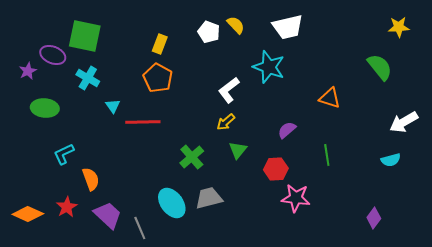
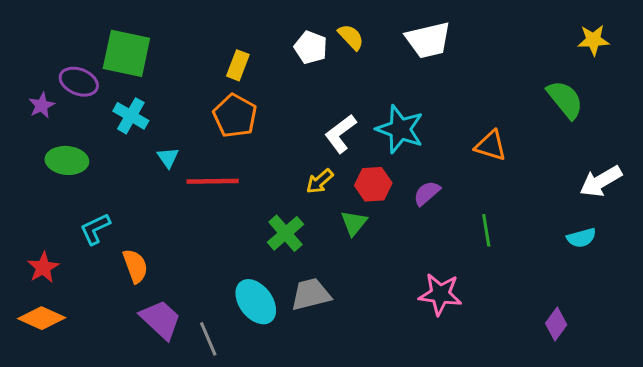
cyan star: (269, 67) -> (400, 129), moved
yellow arrow: (226, 122) -> (320, 181), moved
red hexagon: (276, 169) -> (373, 184), moved
red star: (67, 207) -> (43, 268), moved

